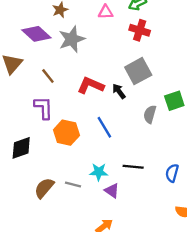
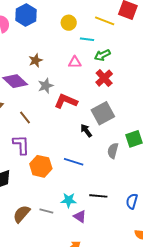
red cross: (140, 30) -> (104, 78), turned 30
gray star: (72, 39) -> (46, 86), size x0.7
red L-shape: (91, 85) -> (66, 101), moved
blue line: (104, 127) -> (74, 162), turned -42

